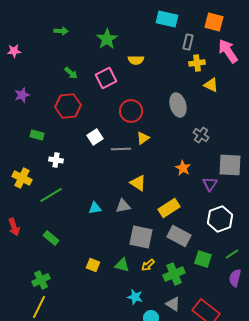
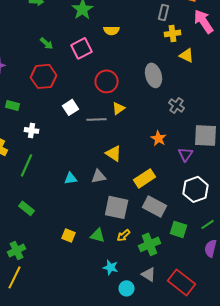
green line: (51, 195) -> (27, 165), turned -35

